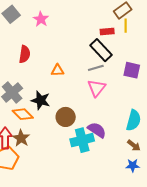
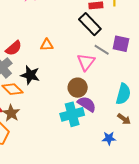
red semicircle: (25, 54) -> (14, 48), moved, turned 42
gray line: (96, 68) -> (102, 50), moved, turned 49
brown circle: (66, 117) -> (78, 88), moved
blue star: (133, 165) -> (109, 138), moved

